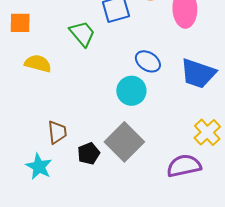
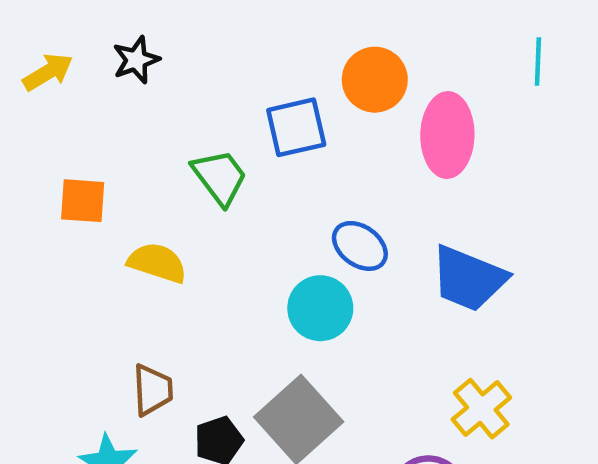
orange square: (20, 23) -> (83, 201), moved
yellow semicircle: (38, 64) -> (157, 263), moved

